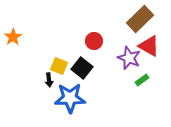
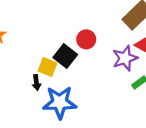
purple star: (129, 58) -> (125, 58), turned 30
black square: (82, 68) -> (65, 56), moved

